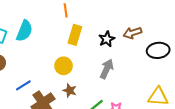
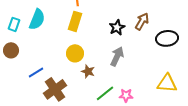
brown arrow: (132, 33) -> (142, 21), turned 138
yellow rectangle: (75, 35) -> (75, 21), moved
brown star: (70, 91) -> (88, 71), moved

